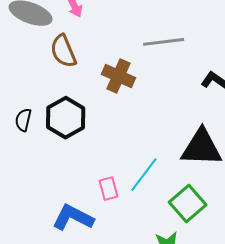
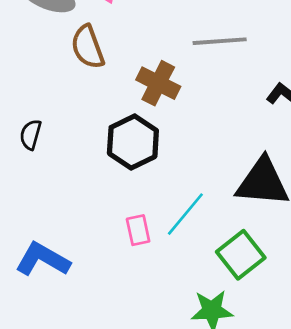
black hexagon: (66, 118) -> (133, 142), moved
blue L-shape: (73, 218) -> (43, 259), moved

